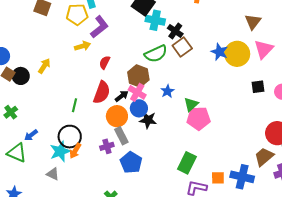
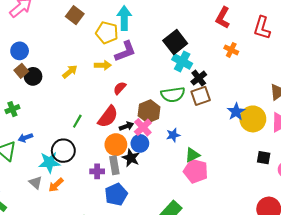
yellow arrow: (44, 66) -> (70, 72), moved
black star: (148, 120) -> (131, 158), moved
orange arrow: (75, 151) -> (56, 185), moved

